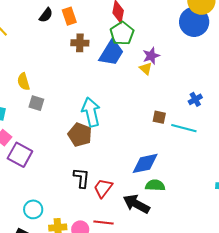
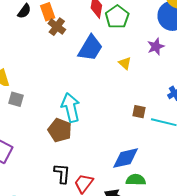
green pentagon: (122, 33) -> (117, 17), moved
brown cross: (80, 43) -> (57, 27), moved, turned 36
purple star: (151, 56) -> (156, 47), moved

